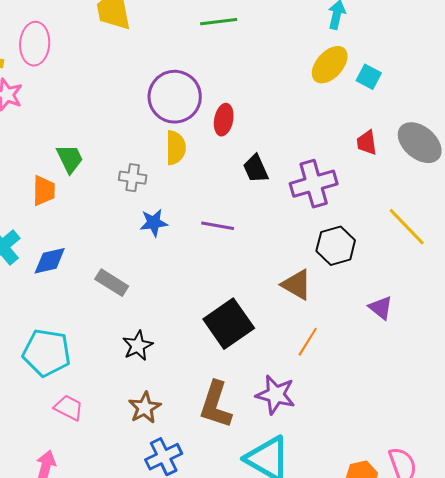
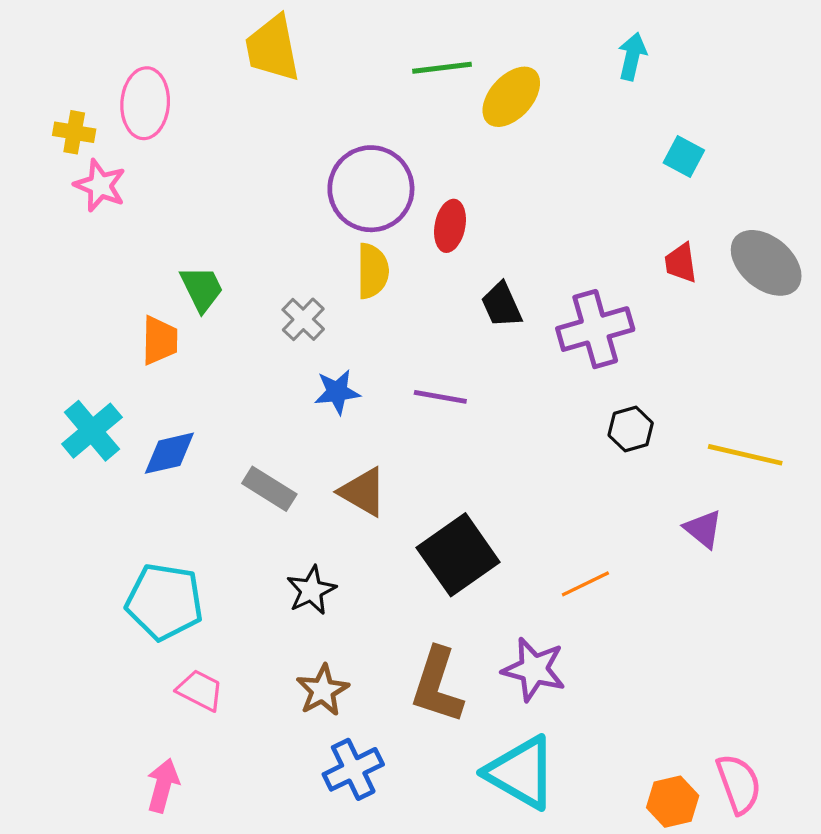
yellow ellipse: (330, 65) -> (511, 97), moved
gray cross: (133, 178) -> (303, 319), turned 36
yellow line: (407, 227) -> (745, 455), moved, turned -33
black hexagon: (336, 246) -> (631, 429), size x0.7
brown triangle: (297, 285) -> (363, 492), moved
orange line: (308, 342) -> (585, 584), turned 32

